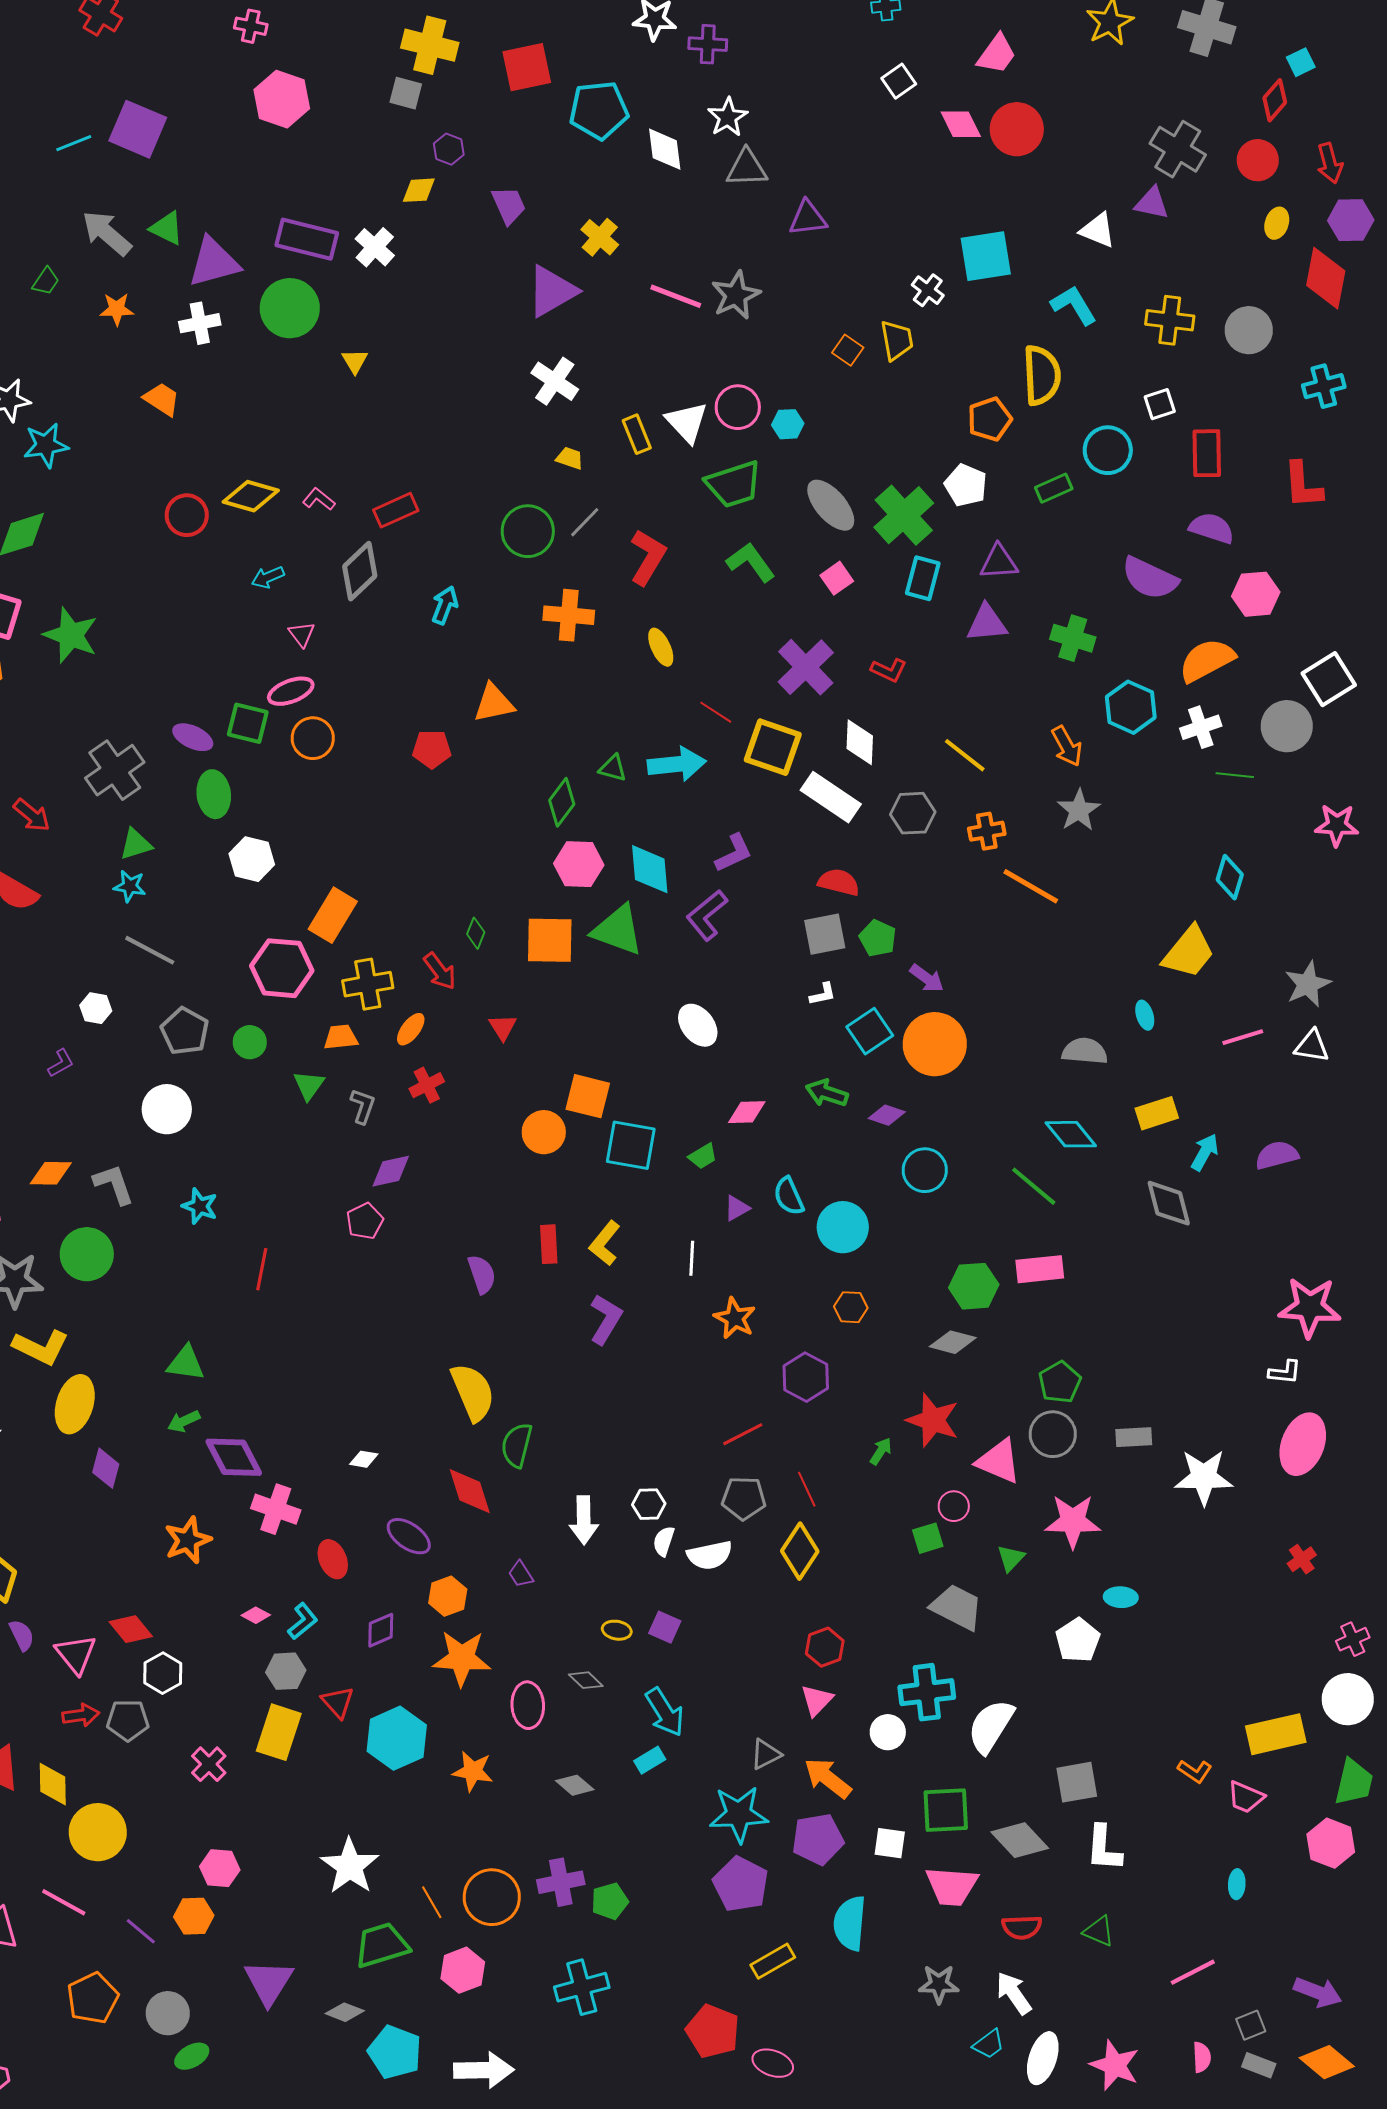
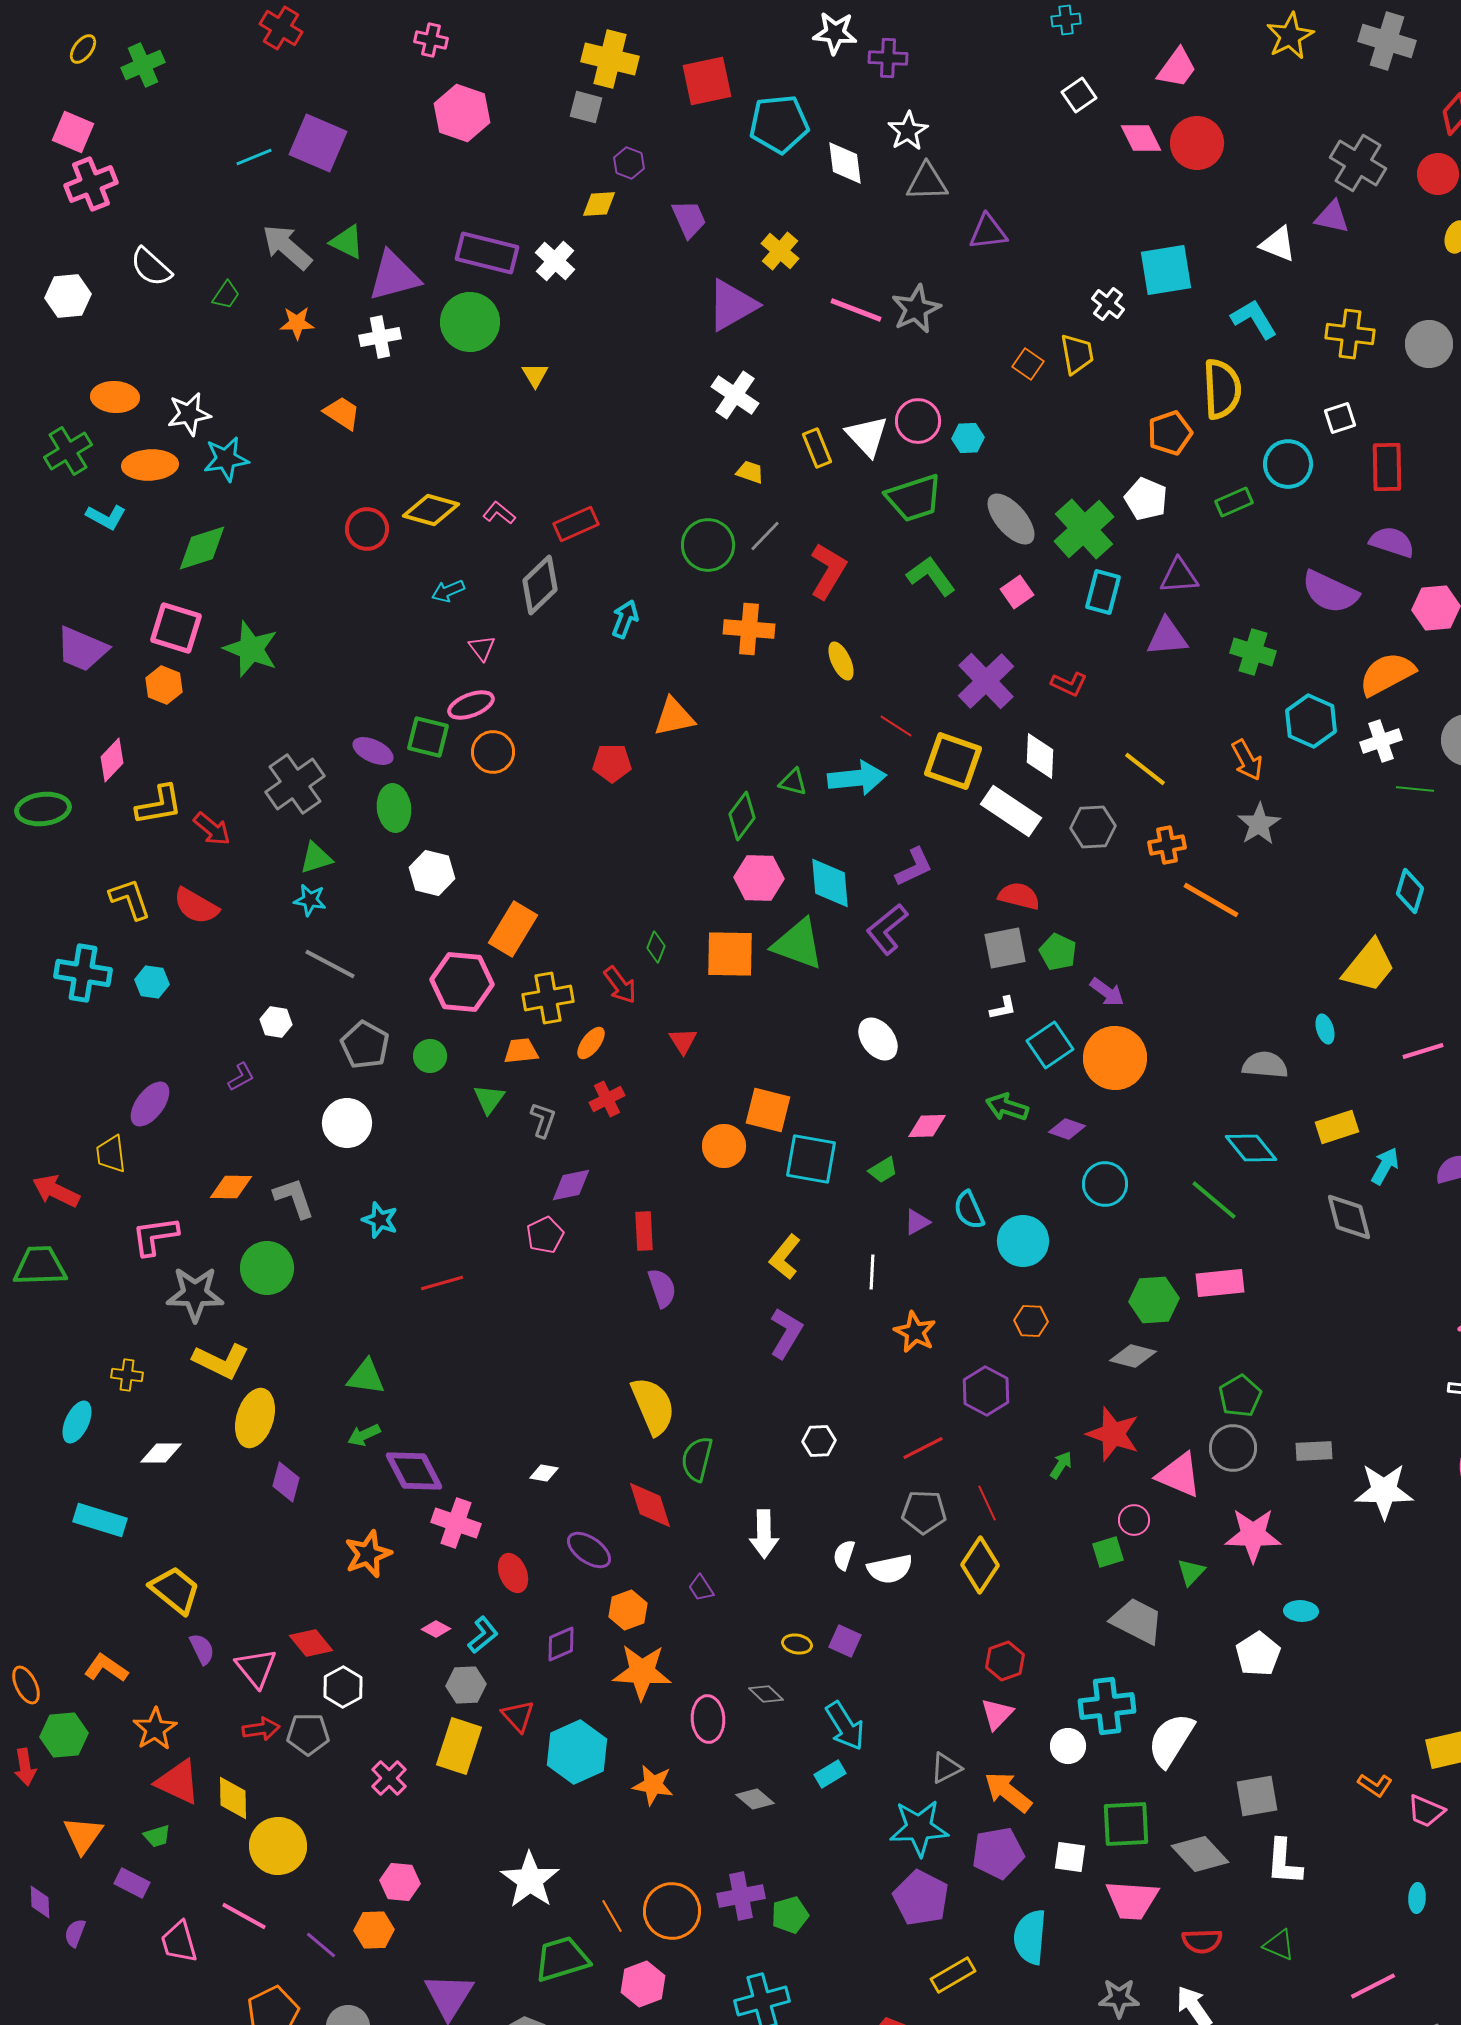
red rectangle: (549, 1244) -> (644, 1231), moved
red line: (262, 1269) -> (442, 1283), turned 63
white hexagon: (649, 1504) -> (819, 1441), moved

